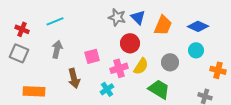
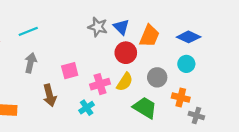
red circle: (130, 43) -> (126, 53), moved
orange cross: (218, 70) -> (181, 98), moved

